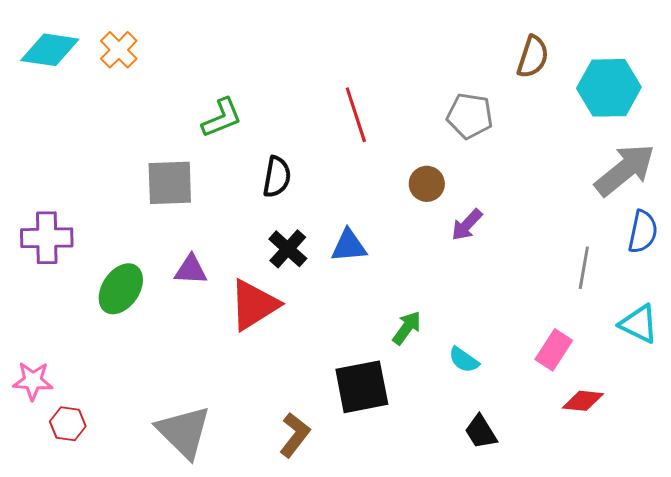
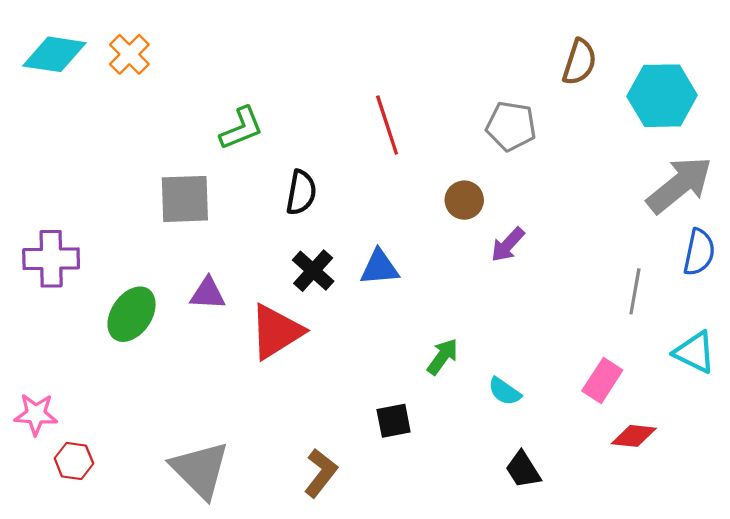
black square: (362, 387) -> (394, 421), size x0.6

